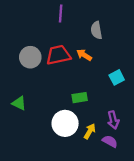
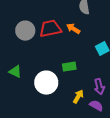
white circle: (65, 123) -> (46, 83), moved

